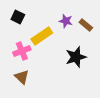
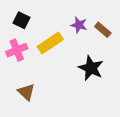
pink cross: (22, 51) -> (17, 50), moved
black star: (76, 57) -> (91, 68), turned -30

